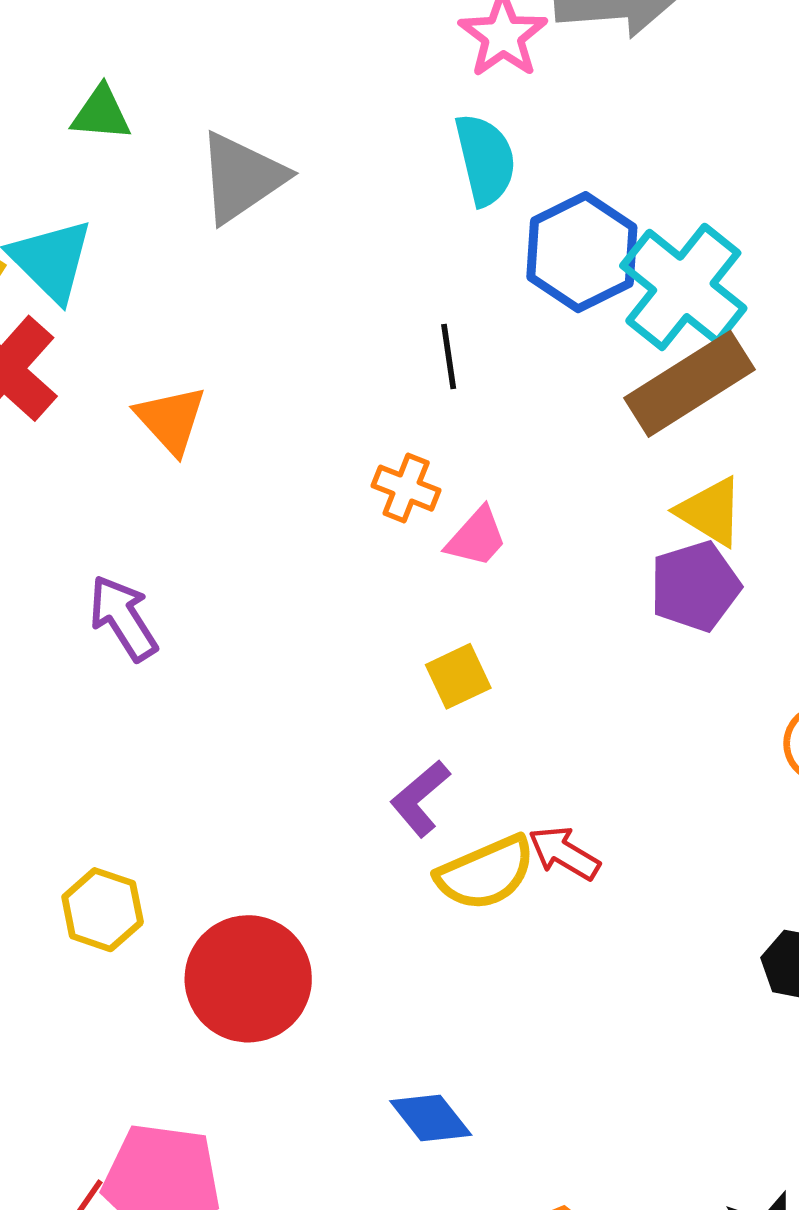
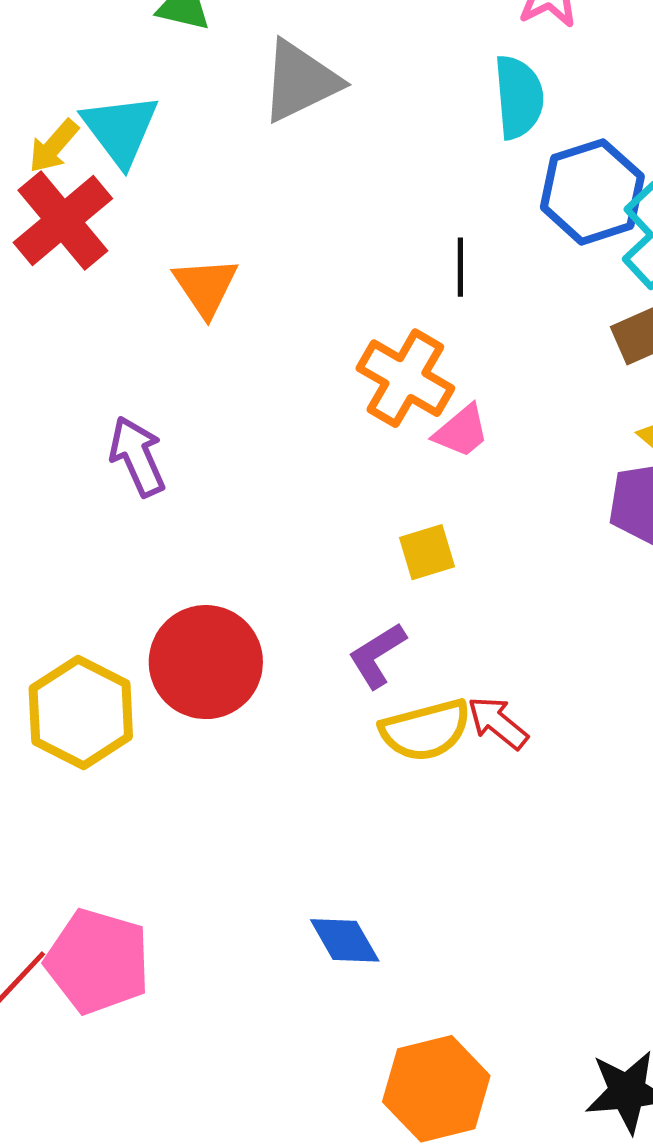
orange cross: (406, 488) -> (405, 378), size x1.6
yellow hexagon: (103, 910) -> (81, 713), size x1.5
red circle: (248, 979) -> (206, 662), moved

